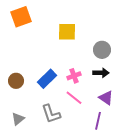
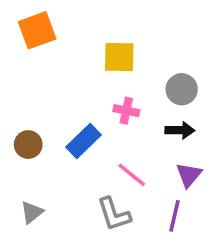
pink cross: (74, 76) -> (126, 111), moved, turned 32
purple triangle: (106, 98) -> (189, 175), turned 35
gray L-shape: (51, 114) -> (114, 214), moved

